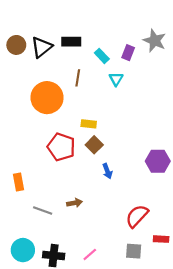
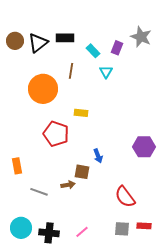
brown square: (94, 145) -> (82, 172), moved, turned -35
red semicircle: (137, 216) -> (125, 197), turned -80
red rectangle: (161, 239) -> (144, 226), moved

